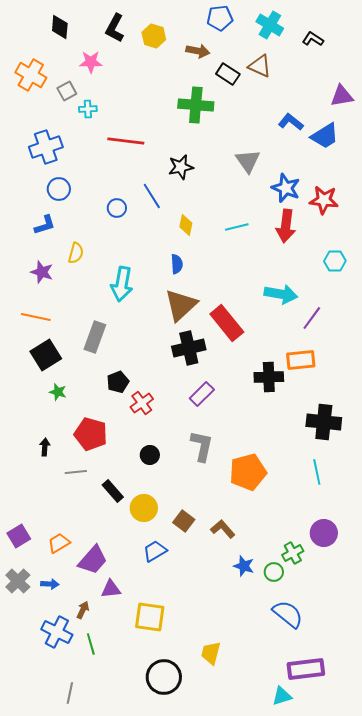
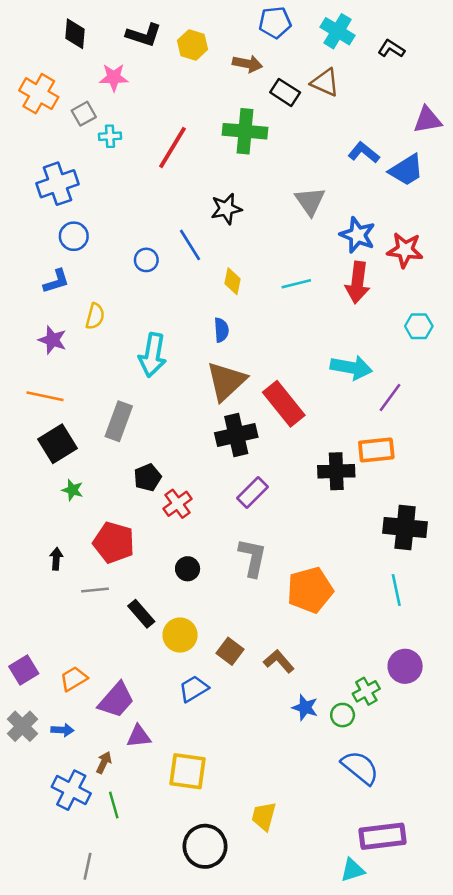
black L-shape: (115, 28) -> (144, 35), turned -100
red line: (126, 141) -> (173, 147), moved, turned -66

